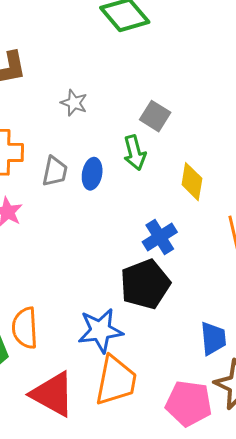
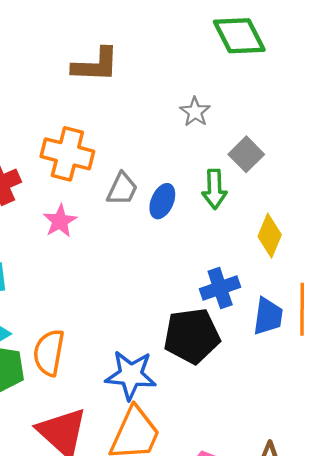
gray star: (74, 103) -> (195, 112), moved
blue trapezoid: (213, 338) -> (268, 316), moved

